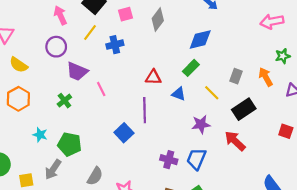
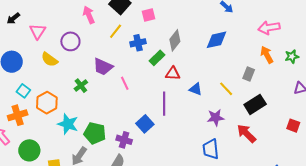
gray diamond: (158, 20) -> (175, 40), moved
pink arrow: (272, 22) -> (269, 28), moved
purple circle: (56, 47) -> (70, 41), moved
green rectangle: (191, 68) -> (157, 58), moved
orange arrow: (266, 77) -> (267, 55), moved
orange hexagon: (18, 99) -> (47, 103), moved
green cross: (64, 101) -> (81, 86), moved
cyan star: (40, 135) -> (68, 124), size x1.5
blue trapezoid: (196, 159) -> (211, 149), turned -30
purple cross: (169, 160) -> (124, 140), moved

